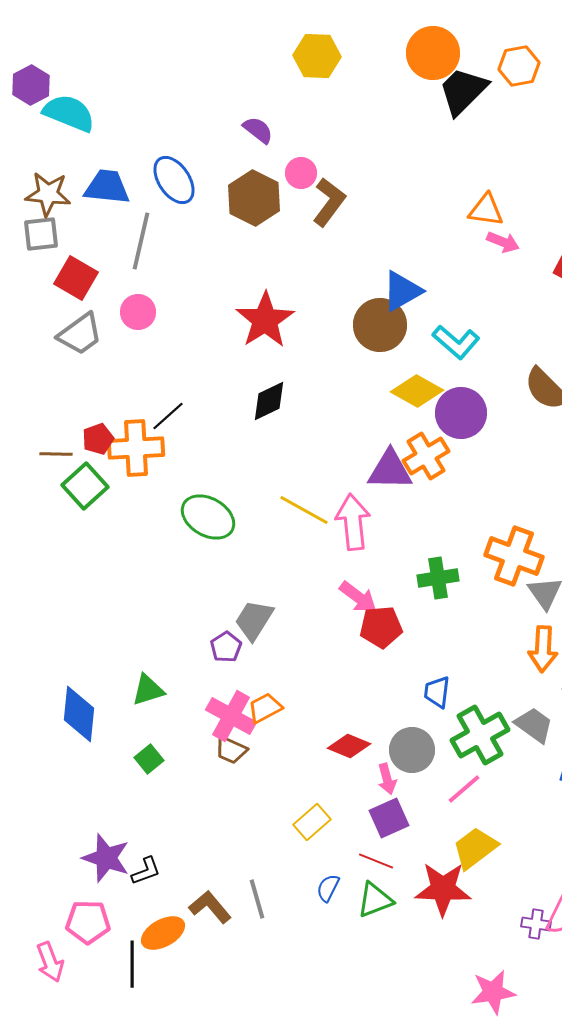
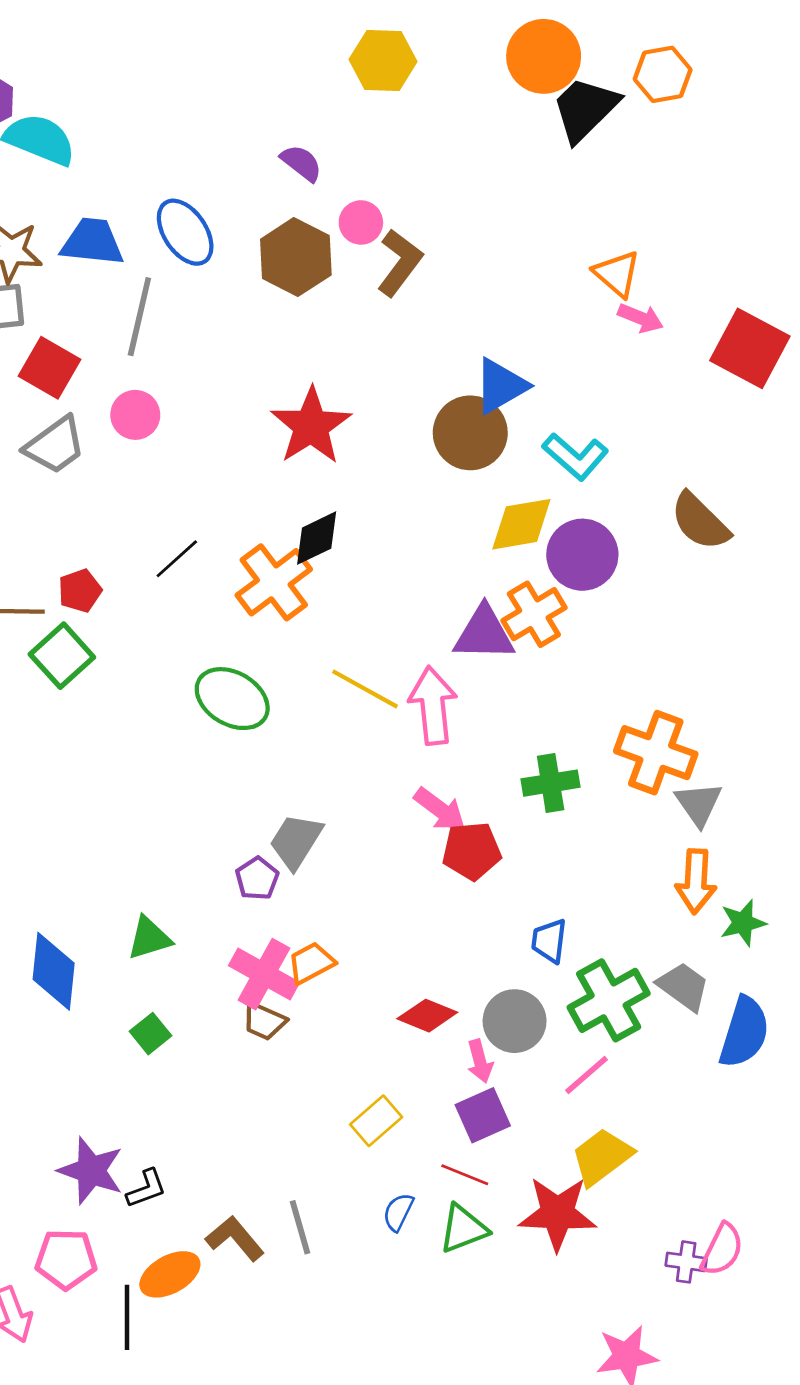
orange triangle: (486, 210) -> (617, 274), turned 33
yellow diamond: (417, 391) -> (521, 524), turned -39
orange cross: (136, 448) -> (274, 582), moved, turned -34

